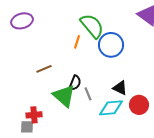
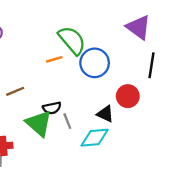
orange line: (77, 42) -> (54, 59), turned 56
black semicircle: (75, 83) -> (52, 108), turned 56
red circle: (139, 105) -> (128, 96), moved

